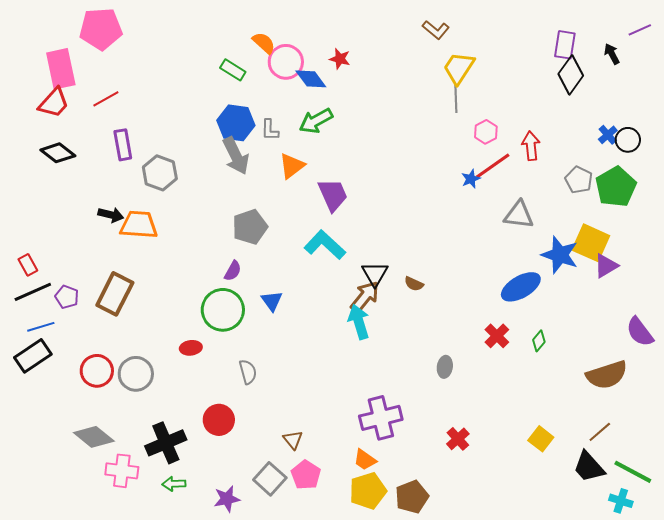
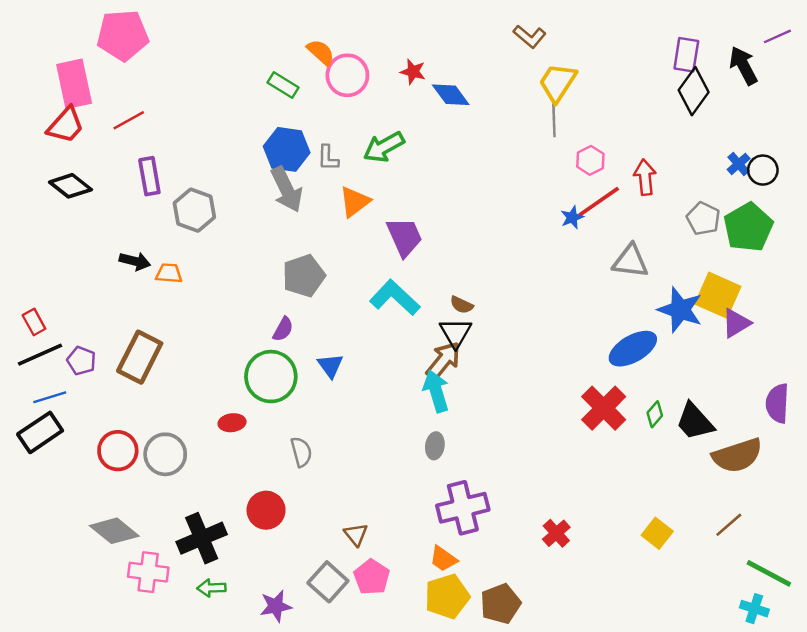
black arrow: (612, 54) -> (743, 66), size x1.5
blue diamond: (311, 79) -> (451, 95), moved
orange trapezoid: (139, 225) -> (169, 273), size x0.6
brown semicircle: (414, 284) -> (462, 305), moved
purple semicircle: (640, 332) -> (777, 403), turned 40
red cross: (497, 336) -> (604, 408), size x1.5
gray ellipse: (445, 367) -> (435, 446), moved
black trapezoid: (589, 467) -> (695, 421), moved

